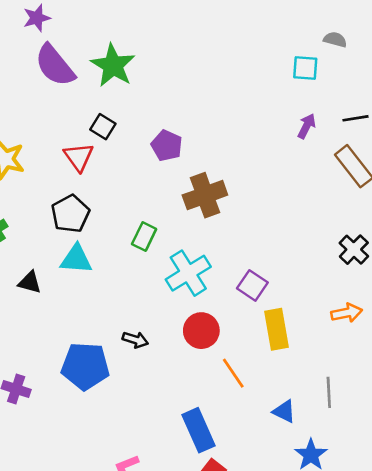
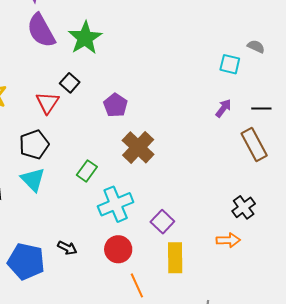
brown cross: (205, 195) -> (138, 147), turned -36
cyan triangle: (76, 259) -> (33, 180), turned 32
orange arrow: (347, 313) -> (228, 240), moved

